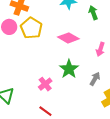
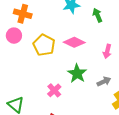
yellow pentagon: (31, 28) -> (44, 45), moved
gray arrow: (95, 79) -> (104, 81), turned 40

